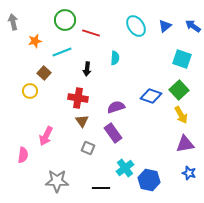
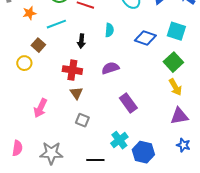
blue diamond: (151, 96) -> (145, 38), moved
purple semicircle: (116, 107) -> (110, 68), moved
purple rectangle: (113, 133) -> (128, 103), moved
pink semicircle: (23, 155) -> (17, 148), moved

